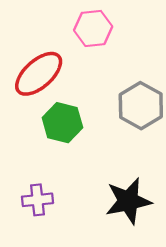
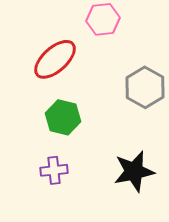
green hexagon: (62, 123) -> (63, 117), moved

